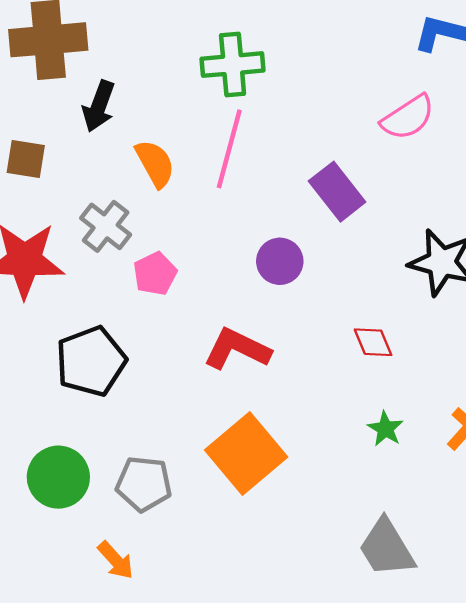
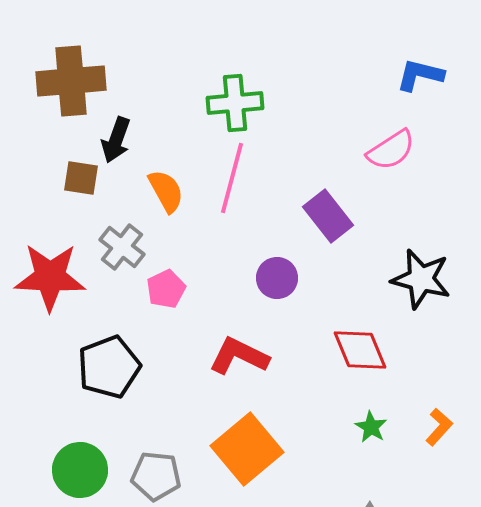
brown square: (26, 159) -> (81, 178), moved
red diamond: (373, 342) -> (360, 350), size x1.5

